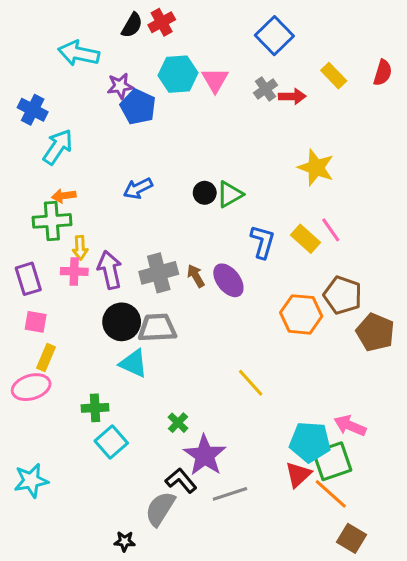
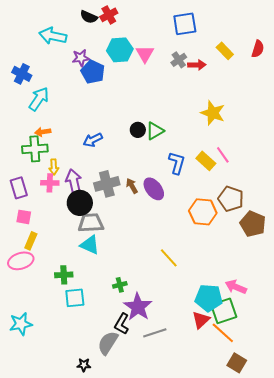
black semicircle: (132, 25) -> (89, 17), turned 84
blue square: (274, 36) -> (185, 24), turned 35
blue arrow: (138, 188) -> (93, 140), moved
black circle: (122, 322) -> (80, 203), moved
gray trapezoid: (157, 328) -> (91, 223), moved
green cross: (178, 423) -> (120, 285), turned 32
cyan square: (111, 442) -> (75, 298), turned 35
black L-shape: (181, 481) -> (122, 324), turned -110

